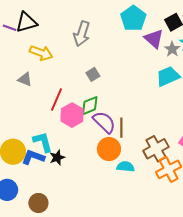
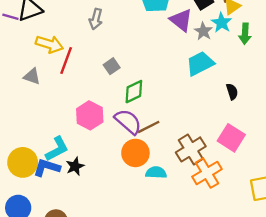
gray arrow: (82, 34) -> (96, 19), size x0.7
red line: (57, 99) -> (66, 61), moved
green diamond: (90, 106) -> (134, 92), moved
brown line: (121, 128) -> (149, 127), turned 66
cyan L-shape: (43, 142) -> (57, 149), turned 80

